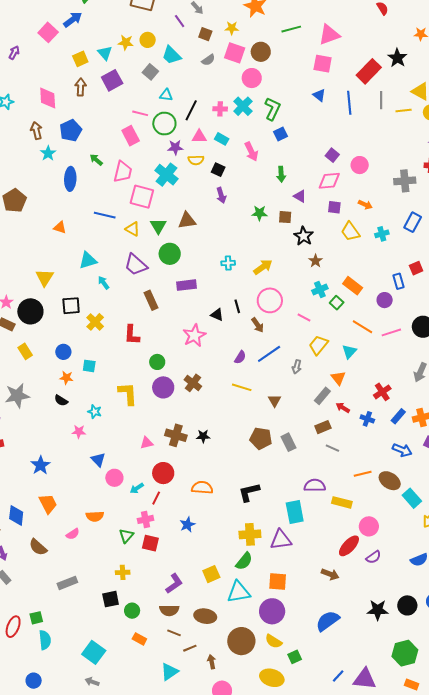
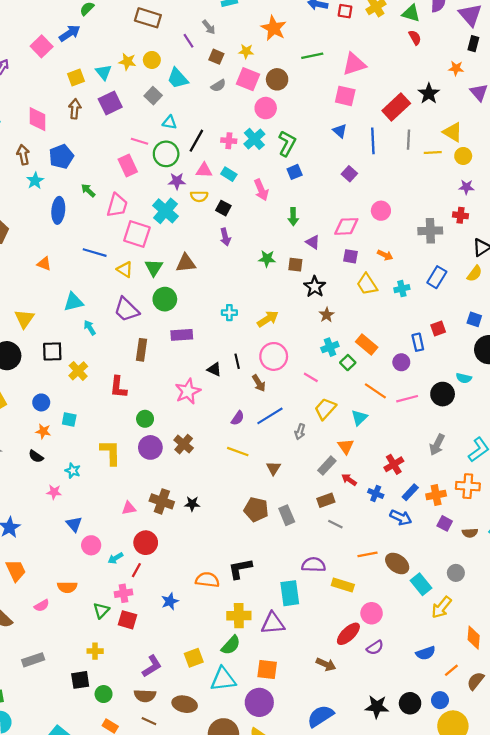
purple square: (332, 155) -> (349, 174), moved
brown rectangle: (151, 300) -> (141, 350), turned 30
blue arrow: (402, 450) -> (401, 517), moved
orange semicircle: (202, 488) -> (207, 580), moved

